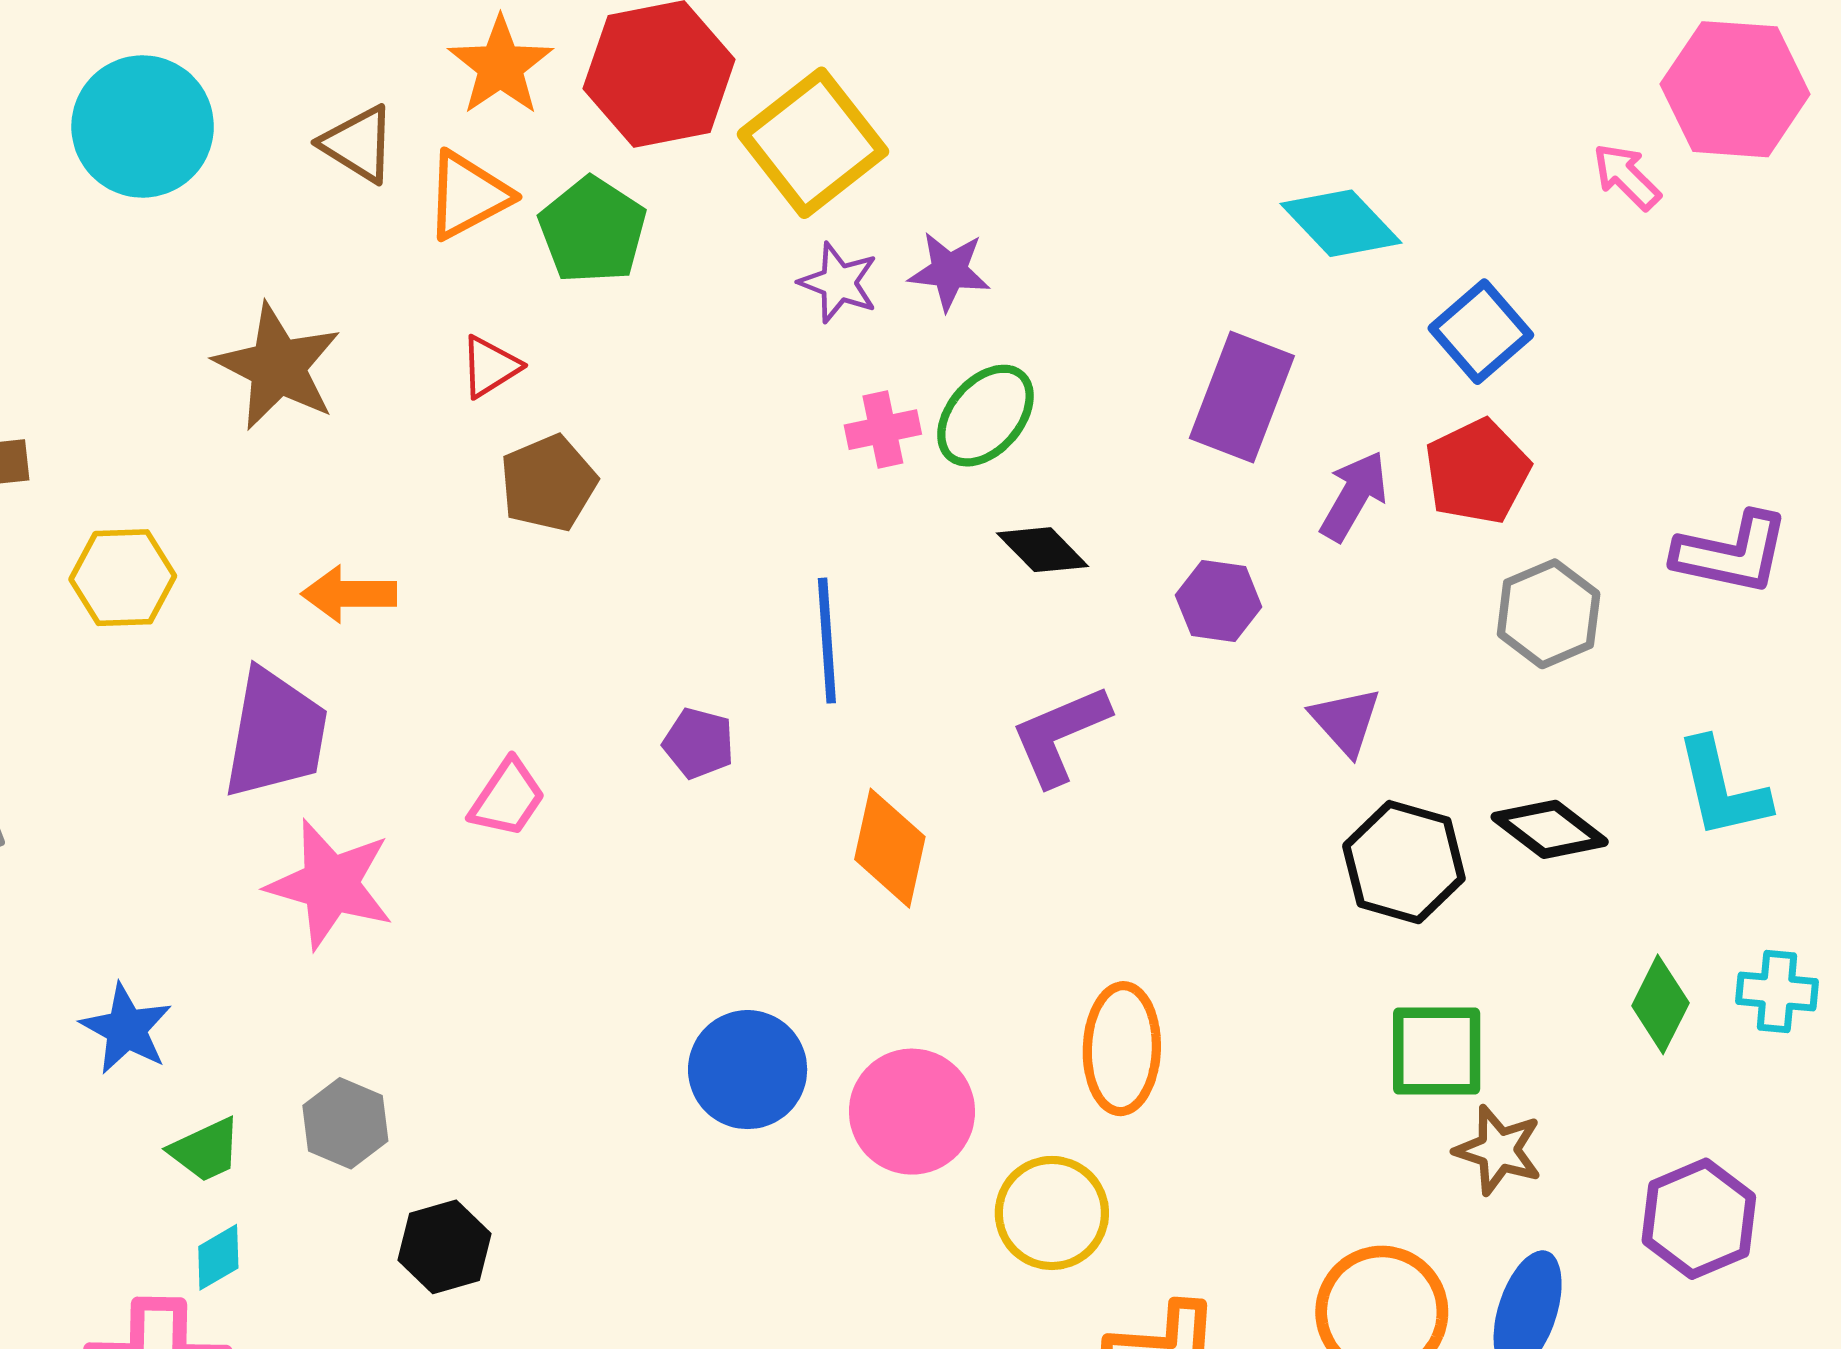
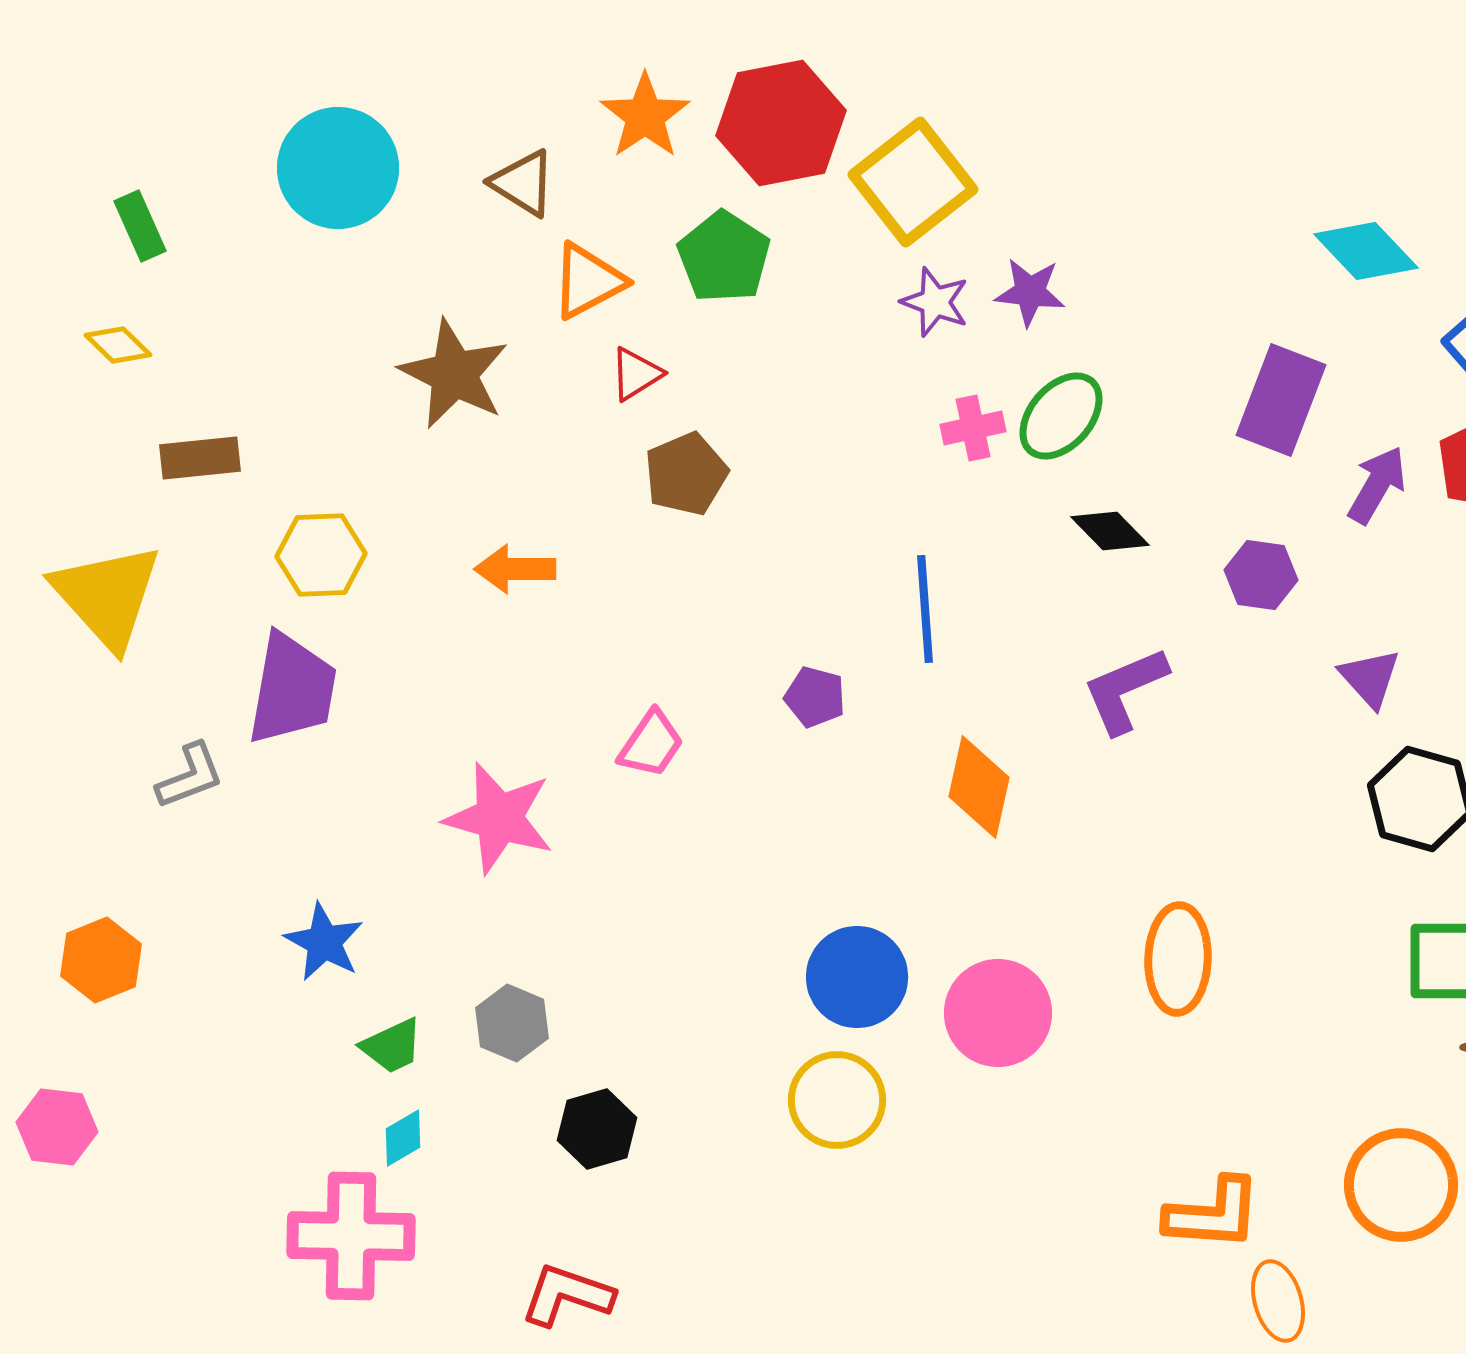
orange triangle: (468, 195) -> (588, 281), moved
purple trapezoid: (275, 734) -> (292, 689), moved
yellow circle: (1052, 1213) -> (837, 1100), moved

